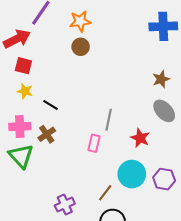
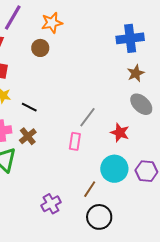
blue cross: (163, 26) -> (130, 38), moved
brown circle: (81, 47) -> (40, 48), moved
gray line: (109, 120) -> (87, 117), turned 30

